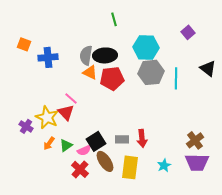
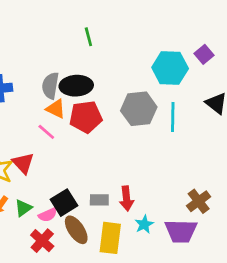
purple square: (188, 32) -> (204, 54), moved
cyan hexagon: (146, 47) -> (170, 68), moved
pink line: (71, 98) -> (46, 132), moved
purple trapezoid: (197, 162) -> (181, 231), moved
cyan star: (164, 165) -> (144, 224), moved

